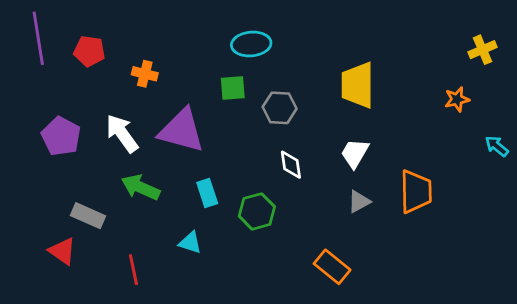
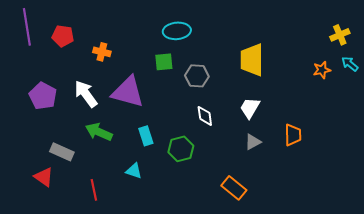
cyan arrow: (497, 146) -> (350, 64), moved
orange trapezoid: (416, 192) -> (293, 135), size x0.7

